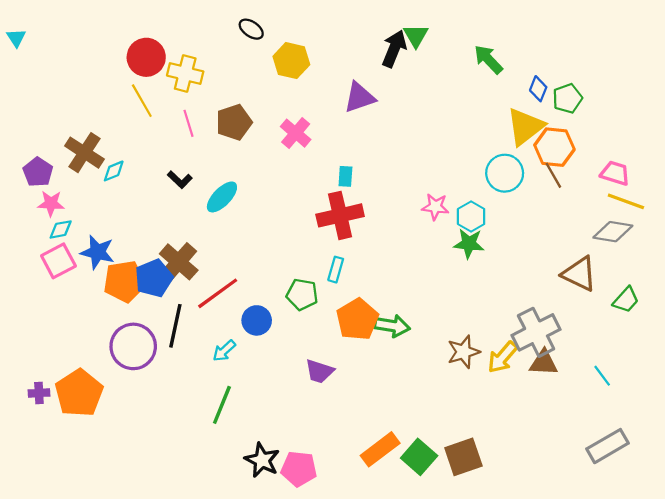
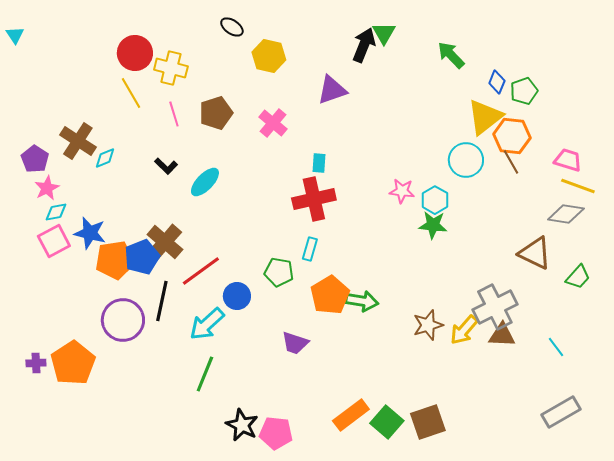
pink star: (51, 203) -> (47, 188), turned -30
cyan arrow: (224, 351) -> (207, 324), size x1.6

